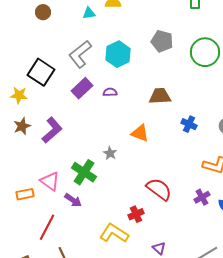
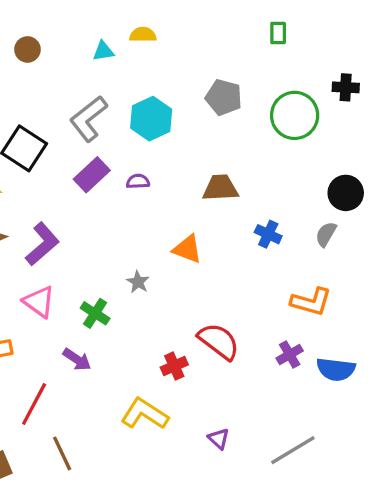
green cross: (84, 172) -> (95, 313), size x0.7
pink triangle: (50, 181) -> (39, 302), moved
red cross: (136, 214) -> (174, 366), moved

